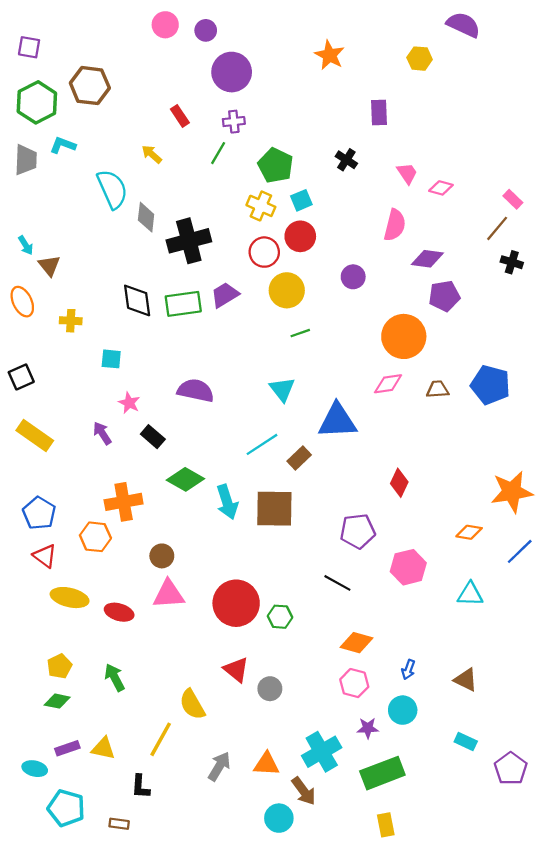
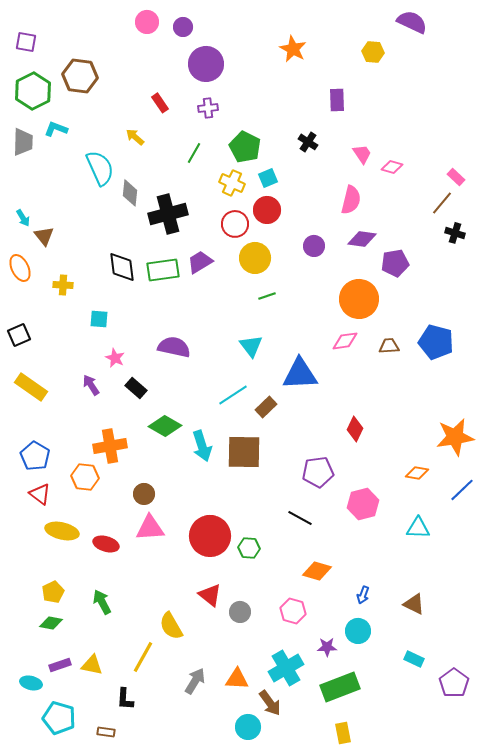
green line: (218, 153) -> (194, 153), moved
purple diamond: (427, 259) -> (362, 239), moved
pink hexagon: (354, 683) -> (293, 611), moved

